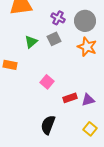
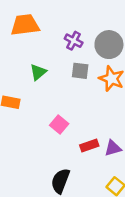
gray square: (54, 39) -> (80, 71), moved, turned 32

